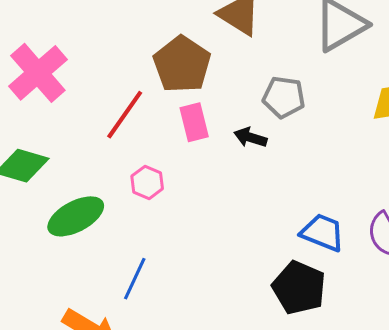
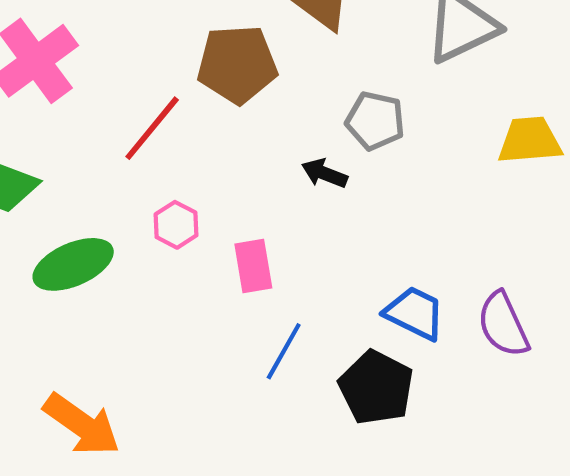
brown pentagon: (182, 64) -> (237, 64), turned 30
pink rectangle: (194, 122) -> (253, 266), moved
blue line: (135, 279) -> (284, 351), moved

